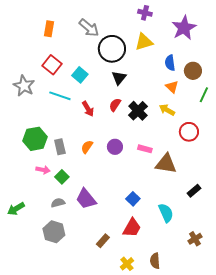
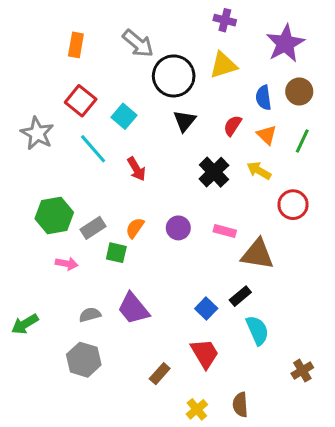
brown circle: (193, 71) -> (299, 91), moved
green line: (204, 95) -> (302, 141), moved
cyan line: (60, 96) -> (93, 149), turned 30
red semicircle: (115, 105) -> (233, 126), moved
gray rectangle: (60, 147) -> (93, 228), turned 70
green square: (62, 177) -> (116, 253), moved, turned -32
black rectangle: (194, 191) -> (240, 296), moved
red trapezoid: (132, 228) -> (205, 353), turned -60

